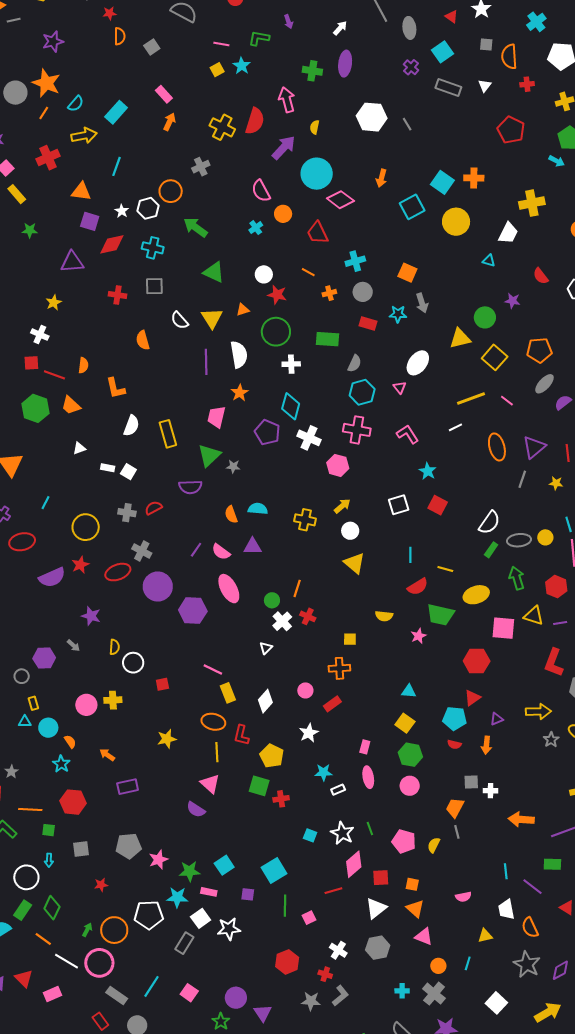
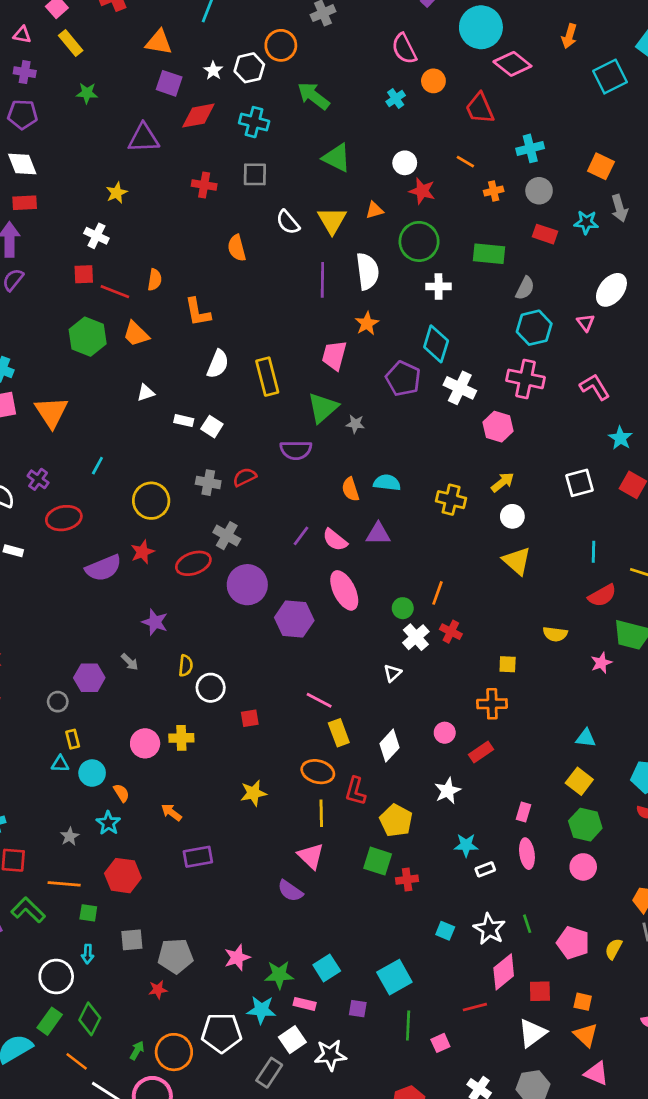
gray star: (11, 772) -> (70, 836), moved
gray pentagon: (128, 846) -> (175, 956), moved

